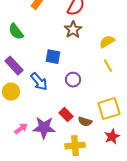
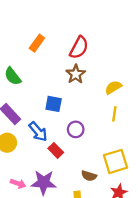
yellow line: (108, 66) -> (114, 114), turned 40
red rectangle: (66, 115) -> (56, 150), moved
pink arrow: (21, 129) -> (18, 184), turned 56

